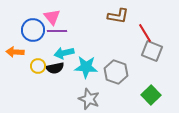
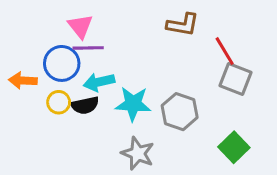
blue circle: (33, 30) -> (62, 63), moved

